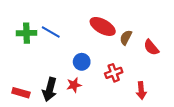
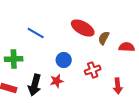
green cross: (26, 33) -> (14, 59), moved
red semicircle: (151, 47) -> (127, 47), turned 133

